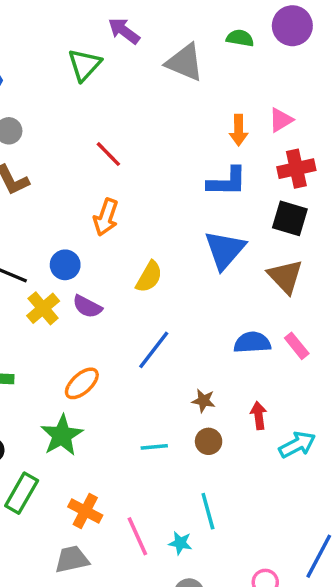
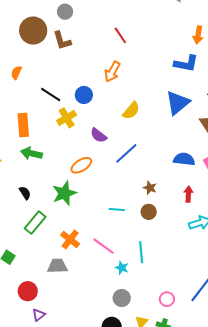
purple semicircle: (87, 307) -> (99, 135), moved
red arrow: (259, 415) -> (188, 194), moved
pink line: (137, 536) -> (104, 246), moved, turned -40

